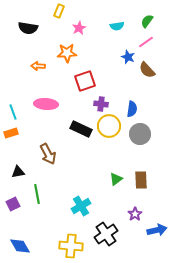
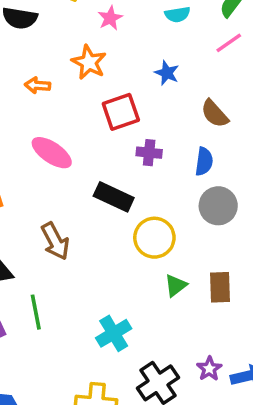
orange star: (67, 53) -> (89, 62), turned 30
blue star: (128, 57) -> (167, 73), moved
brown semicircle: (147, 70) -> (215, 114), moved
pink ellipse: (46, 104) -> (52, 153), turned 30
yellow circle: (109, 126) -> (154, 238), moved
purple star: (135, 214) -> (209, 369), moved

